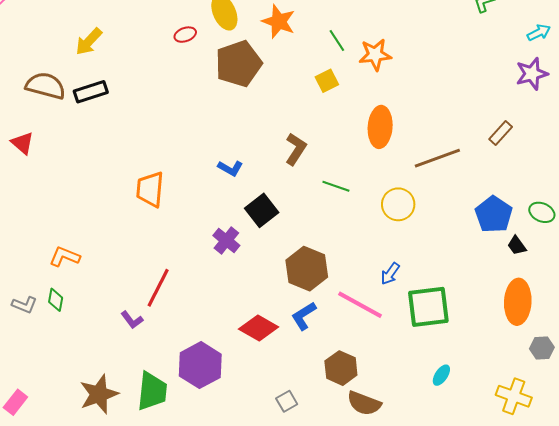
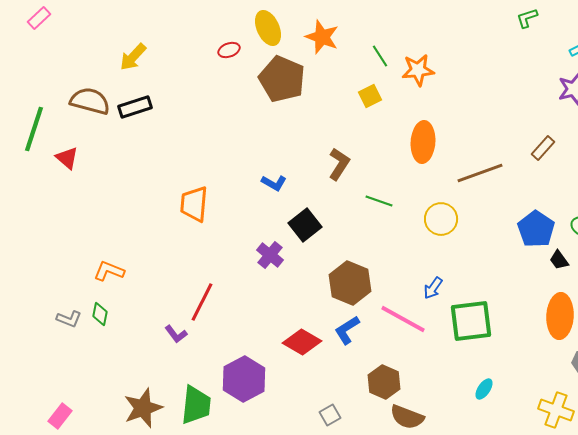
brown pentagon: (238, 64) -> (282, 79), turned -30

